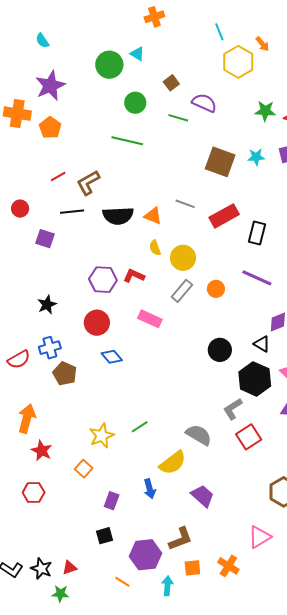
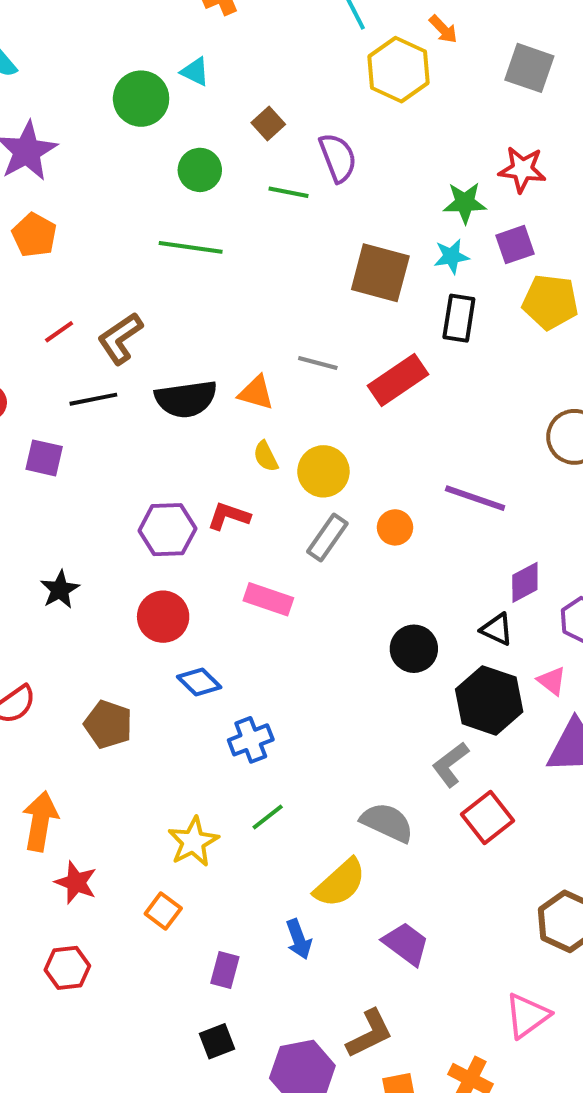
purple semicircle: (204, 103) -> (338, 158), turned 50
green star: (265, 111) -> (465, 203), moved
black rectangle: (257, 233) -> (459, 318), moved
blue cross: (50, 348) -> (251, 740), moved

